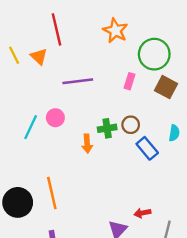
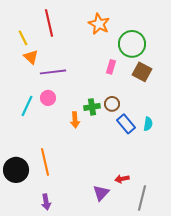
yellow line: (14, 55) -> (23, 38), moved
orange triangle: (39, 57) -> (31, 57), moved
purple line: (78, 81) -> (53, 72), moved
cyan semicircle: (174, 133) -> (148, 124), moved

